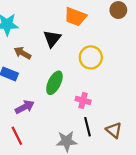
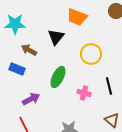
black line: (87, 127) -> (109, 86), moved

